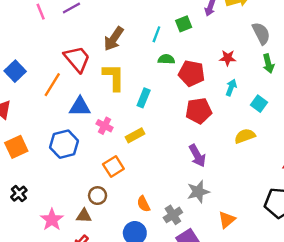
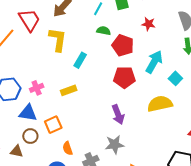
red star: (228, 58) -> (148, 24), moved
cyan arrow: (231, 88) -> (154, 62), size x1.6
blue triangle: (80, 107) -> (28, 113), moved
pink cross: (105, 126) -> (37, 88), moved, turned 32
yellow semicircle: (245, 136) -> (160, 104), size x1.4
orange square: (113, 166) -> (53, 125), moved

